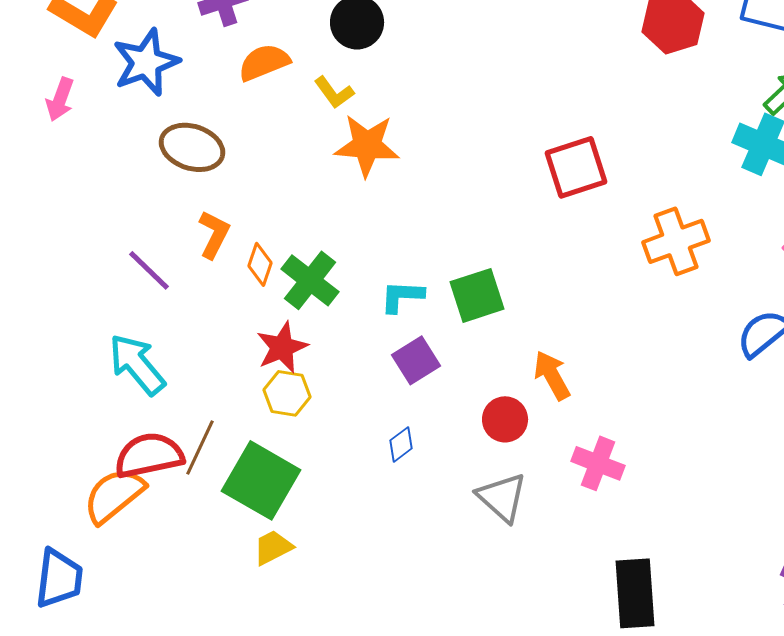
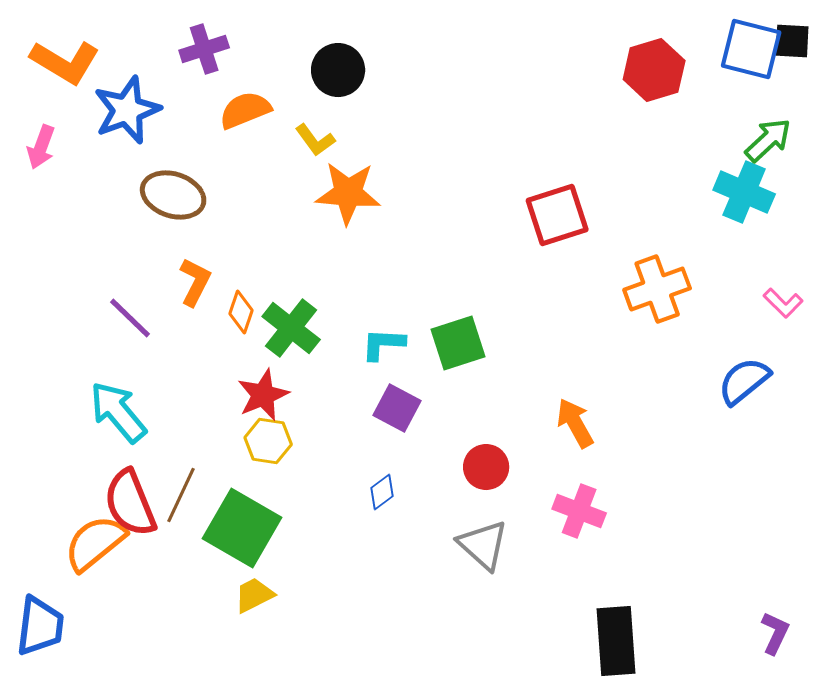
purple square: (416, 360) -> (397, 408), turned -30
orange arrow: (552, 375) -> (575, 423), moved
red semicircle: (149, 455) -> (130, 503), turned -100

